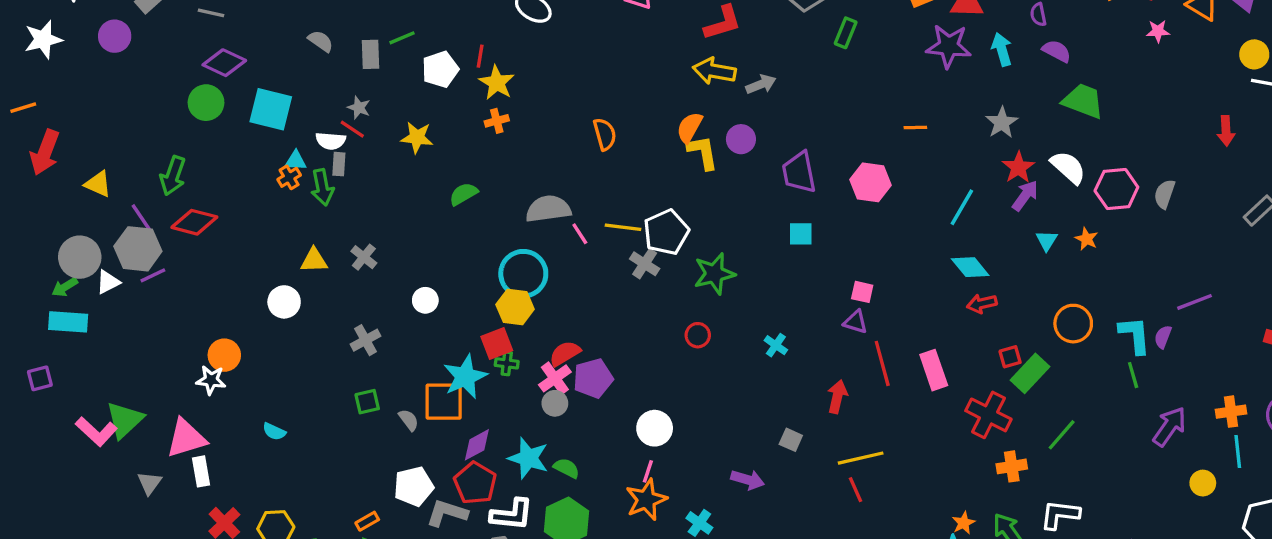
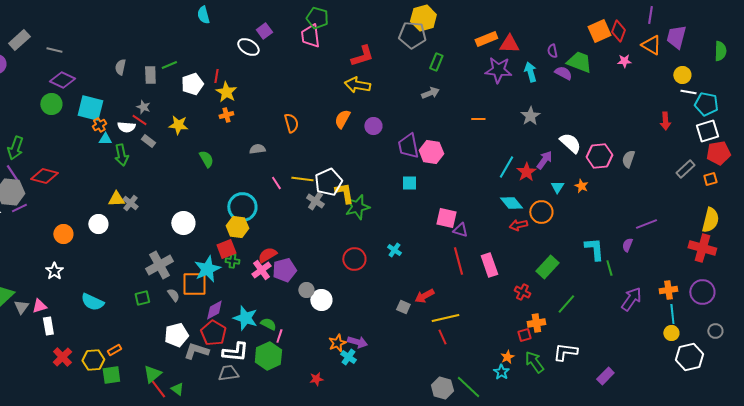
gray semicircle: (321, 41) -> (120, 67), turned -112
gray arrow: (761, 84) -> (430, 93), moved
green trapezoid: (1083, 101) -> (579, 62), moved
yellow L-shape: (703, 152) -> (344, 193), moved
gray rectangle: (339, 164) -> (148, 141), moved, turned -56
red star: (1018, 167) -> (526, 172), moved
green arrow: (173, 176) -> (15, 148), moved
orange cross: (289, 177) -> (99, 125), moved
pink hexagon: (871, 182) -> (431, 152), moved
green semicircle: (464, 194) -> (206, 159), turned 90
gray semicircle: (548, 209) -> (257, 149), moved, size x0.6
gray cross: (364, 257) -> (130, 203), moved
pink square: (862, 292) -> (446, 218), size x1.5
white circle: (425, 300) -> (183, 223), size x1.5
purple triangle: (856, 322) -> (460, 230), moved
orange circle: (1073, 324) -> (541, 212), moved
red circle: (698, 335) -> (354, 259), moved, size x1.5
cyan L-shape: (1135, 335) -> (594, 249), moved
gray cross: (365, 340) -> (159, 265), moved, size x1.5
orange circle: (224, 355) -> (63, 234), moved
red square: (1010, 357) -> (524, 335), moved
white star: (211, 380) -> (54, 271), turned 30
red arrow: (837, 397) -> (424, 296), moved, turned -132
green square: (367, 402) -> (142, 298), moved
gray circle: (555, 403) -> (306, 290), moved
red cross: (988, 415) -> (522, 292), size x0.6
cyan semicircle: (274, 432) -> (92, 302), size x1.6
pink triangle: (186, 438) -> (39, 306), size x0.6
pink line: (648, 471) -> (279, 336), moved
purple arrow: (748, 480) -> (357, 342), moved
gray triangle: (150, 483) -> (21, 307), moved
yellow circle: (1203, 483) -> (671, 333), moved
orange star: (646, 500) -> (337, 343), moved, size x0.7
orange rectangle: (367, 521) -> (114, 350), moved

